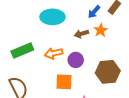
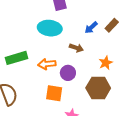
orange star: (101, 30) -> (106, 63), moved
brown arrow: (81, 34) -> (76, 48), turned -152

